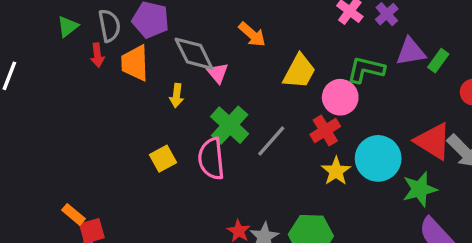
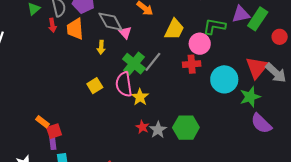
green rectangle: (438, 61) -> (258, 19), size x1.6
red cross: (325, 130) -> (192, 64), turned 30
gray line: (271, 141) -> (153, 62), moved
red triangle: (433, 141) -> (257, 67), turned 40
yellow star: (336, 171) -> (140, 97), moved

